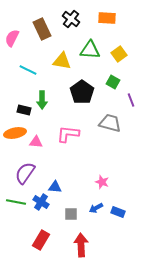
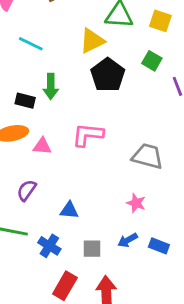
yellow square: (119, 54) -> (160, 21), turned -35
yellow triangle: (62, 61) -> (92, 41), moved, turned -36
gray trapezoid: (110, 123) -> (148, 156), moved
purple semicircle: (25, 173) -> (27, 190), size x0.7
blue cross: (41, 202) -> (49, 246), moved
red rectangle: (41, 240) -> (65, 286), moved

